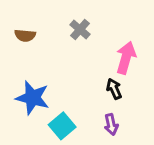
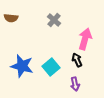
brown semicircle: (25, 35) -> (11, 18), moved
cyan square: (62, 126) -> (51, 67), moved

